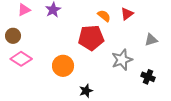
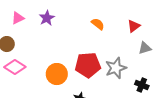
red triangle: (127, 14) -> (134, 26), moved
red pentagon: (91, 38) -> (88, 65), moved

